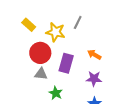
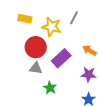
yellow rectangle: (29, 25) -> (25, 19), turned -32
purple rectangle: (66, 63) -> (61, 58), turned 30

